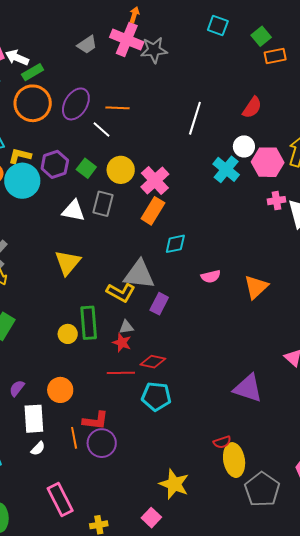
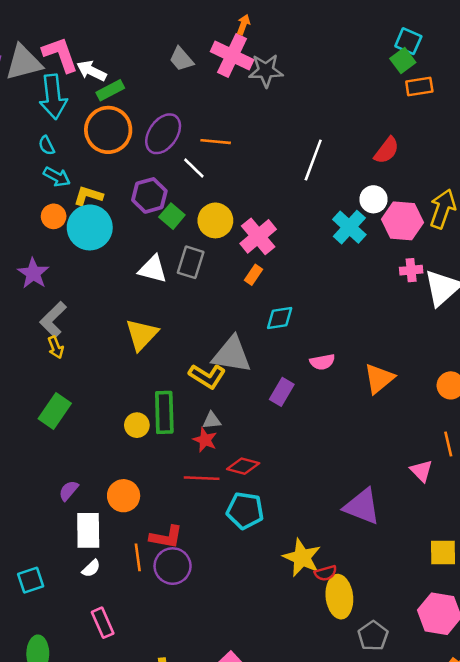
cyan square: (218, 25) -> (408, 41), moved
gray trapezoid: (87, 45) -> (181, 59), turned 80
purple hexagon: (55, 164) -> (149, 195), moved
orange rectangle: (153, 211) -> (253, 275), size x0.6
purple rectangle: (159, 304) -> (282, 392), moved
yellow star: (174, 484) -> (302, 558), moved
gray pentagon: (262, 489) -> (373, 636), size x0.7
pink rectangle: (60, 500) -> (103, 623), moved, size x0.7

